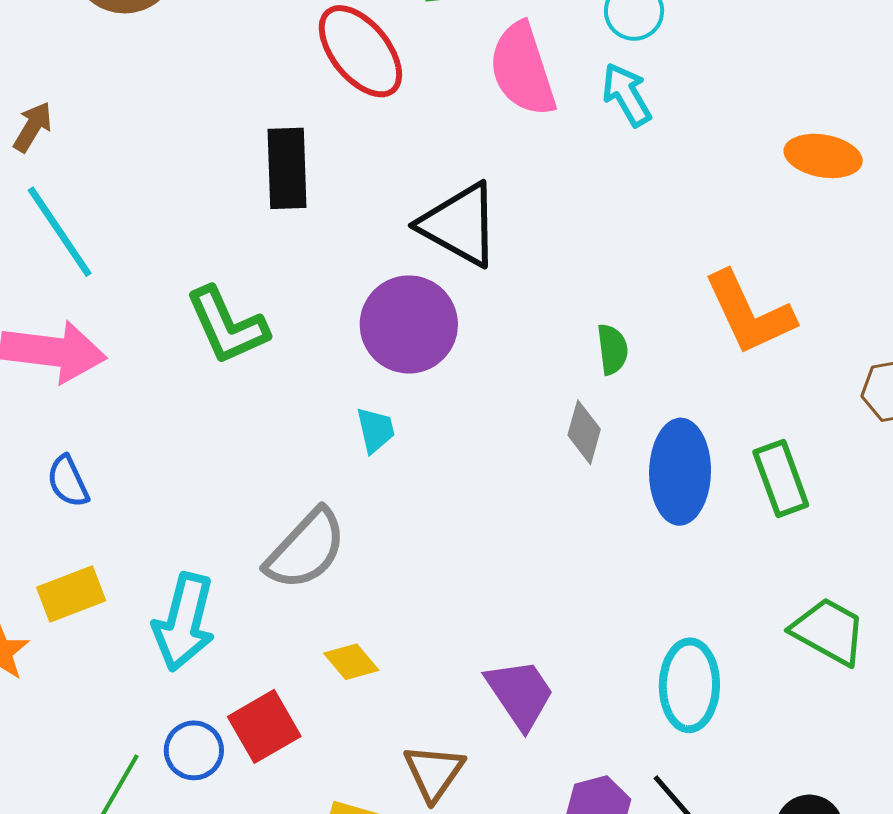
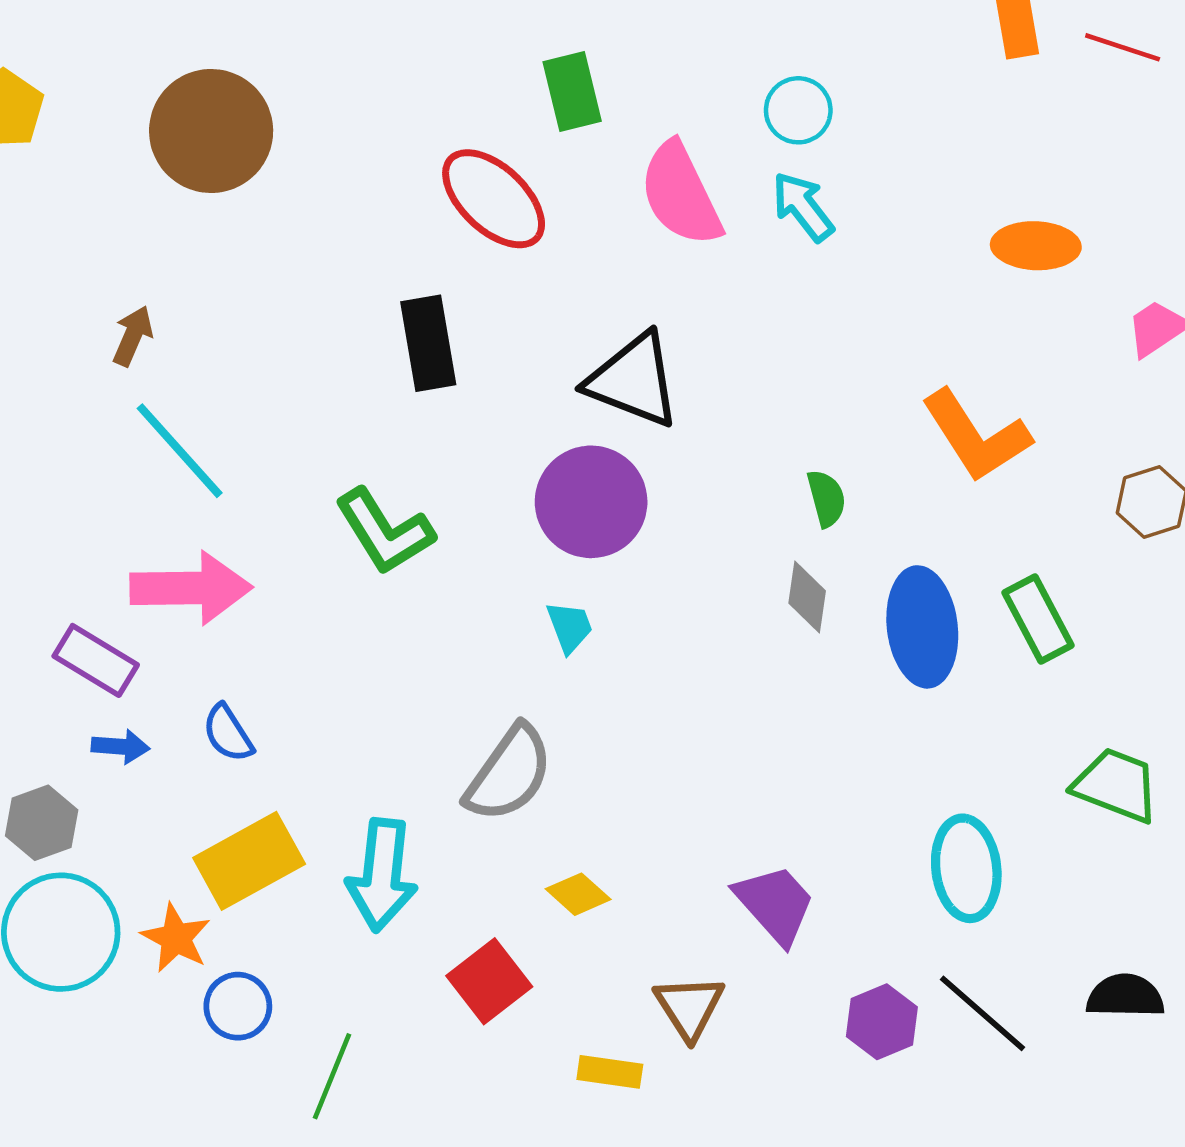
yellow rectangle: (71, 594) -> (249, 861), size x1.4
blue circle: (194, 750) -> (238, 1006), moved

